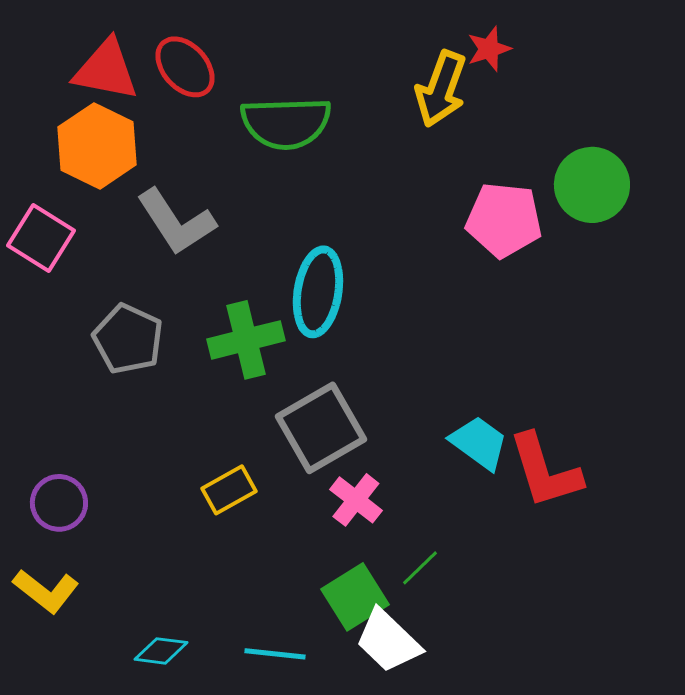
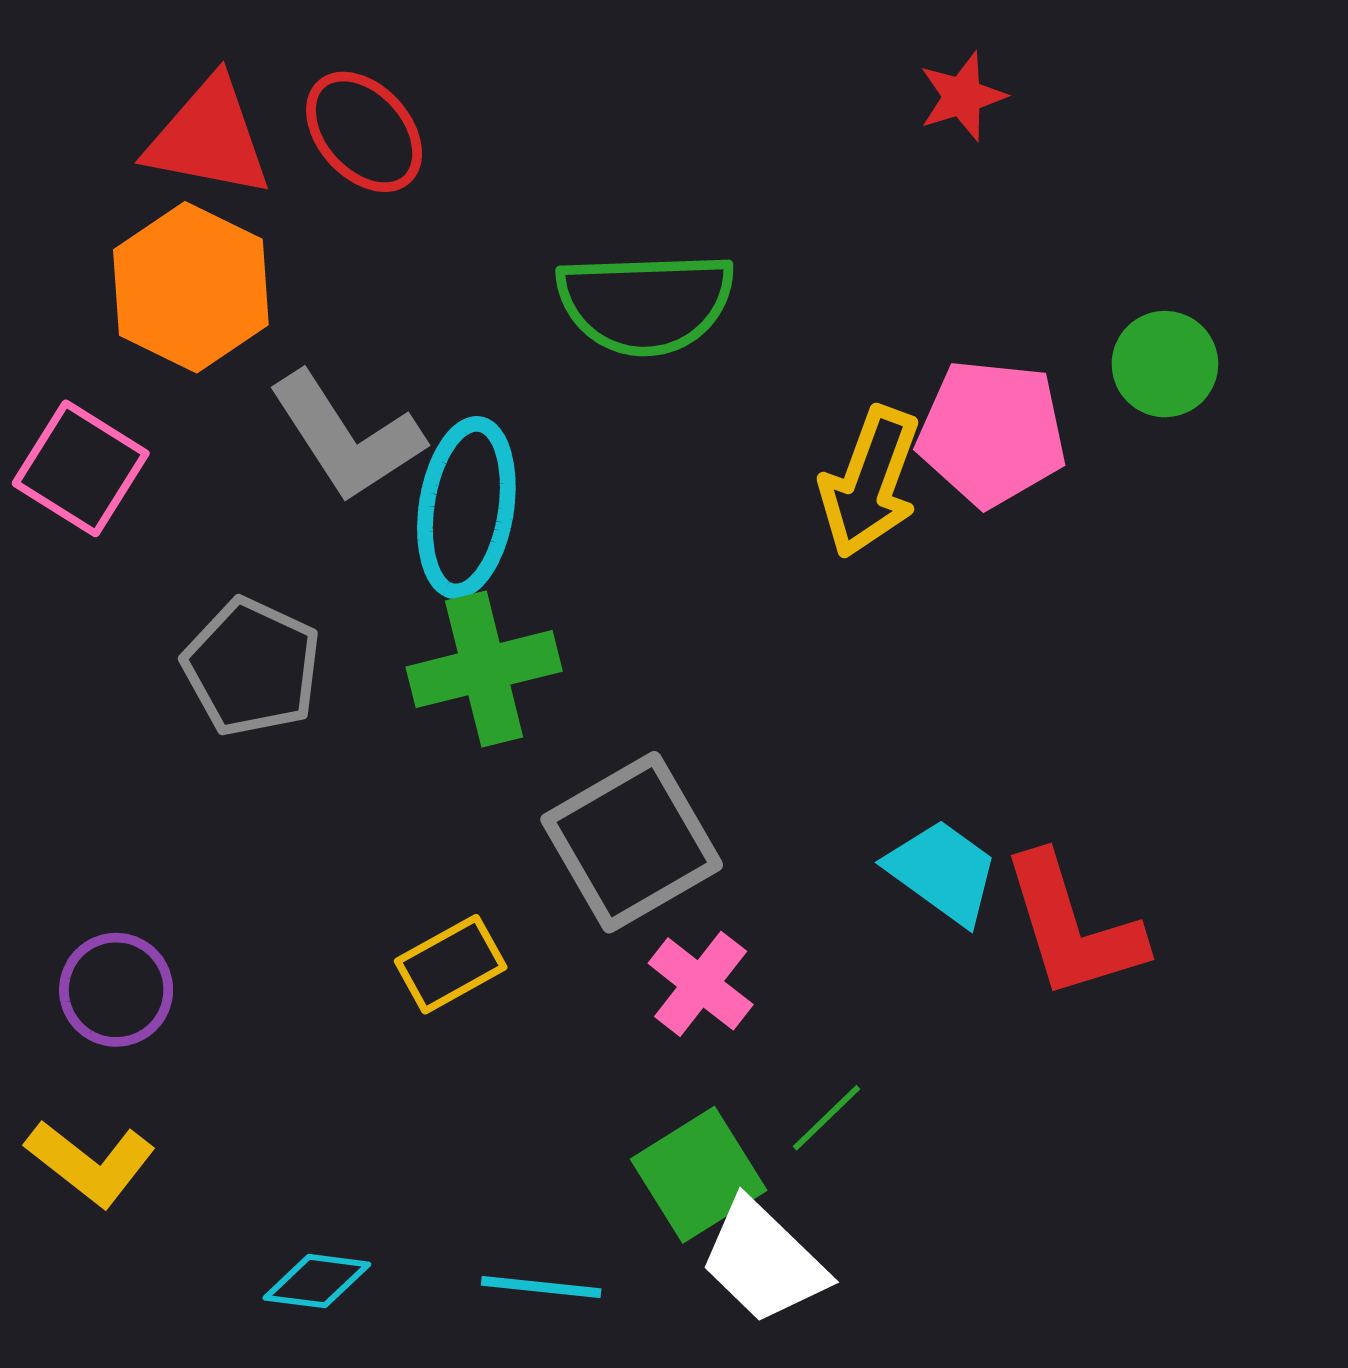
yellow arrow: (441, 89) -> (870, 482), moved
green semicircle: (286, 123) -> (645, 303), moved
green circle: (592, 185) -> (1165, 364), size x0.7
cyan ellipse: (318, 292) -> (466, 508), moved

